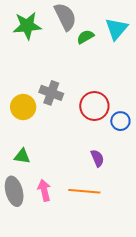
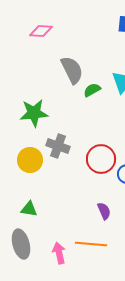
green star: (27, 26) -> (34, 113), moved
pink arrow: (44, 190) -> (59, 253), moved

